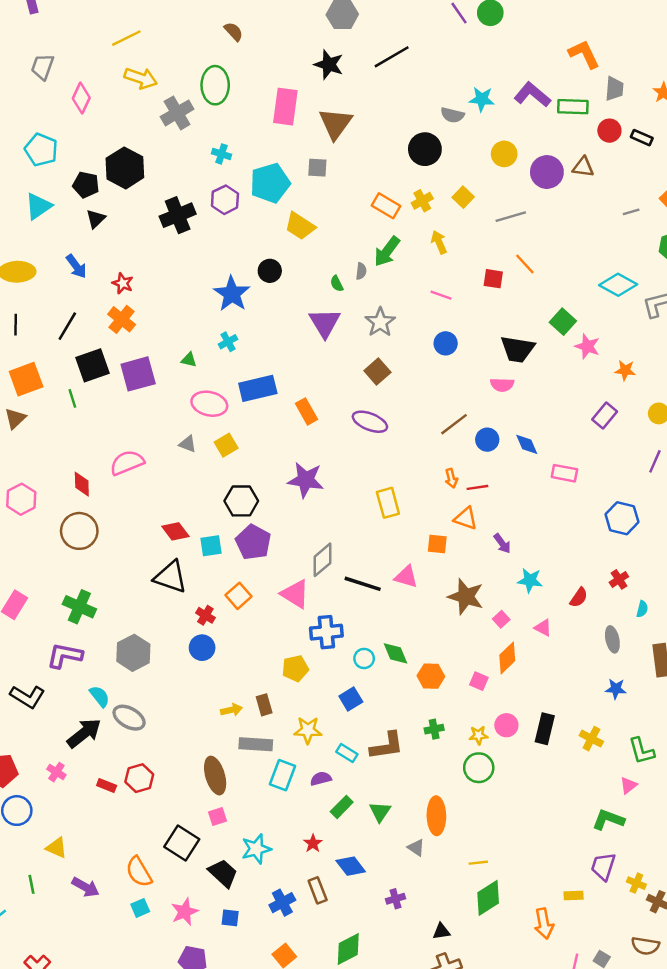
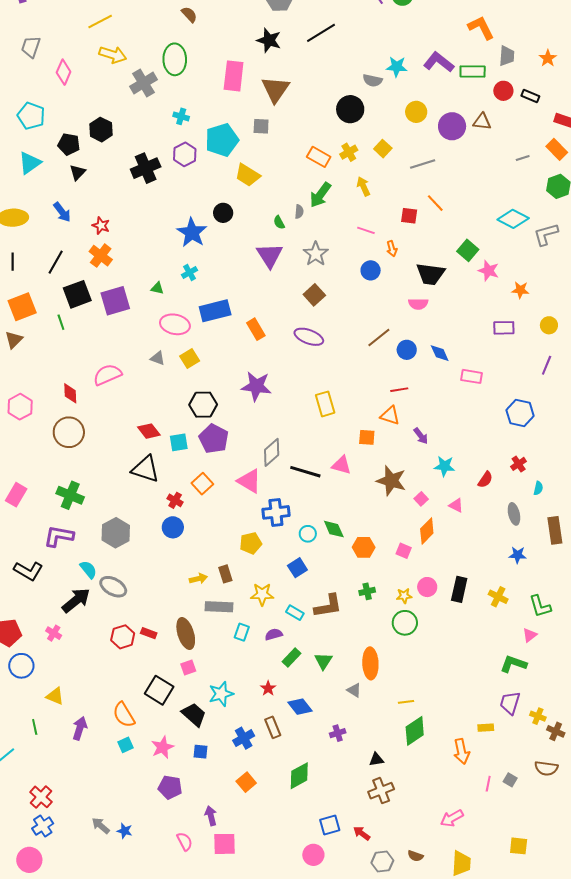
black hexagon: (125, 168) -> (101, 130), size x0.7
purple rectangle: (605, 415) -> (504, 328), turned 50
orange arrow: (451, 478) -> (392, 249), moved
cyan rectangle: (282, 775) -> (242, 632), size x0.7
red rectangle: (107, 786) -> (149, 633), moved
purple arrow: (86, 887) -> (80, 728), turned -100

